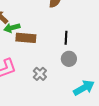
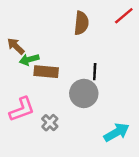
gray circle: (69, 59) -> (84, 93), moved, size x1.5
gray cross: (40, 74) -> (50, 123), moved

